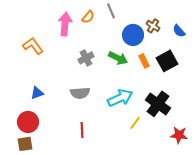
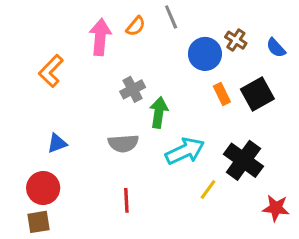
orange L-shape: (33, 46) -> (51, 71), turned -100
green arrow: (118, 58) -> (159, 113), moved, turned -108

